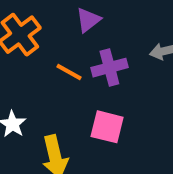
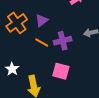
purple triangle: (88, 20) -> (42, 20), moved

